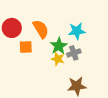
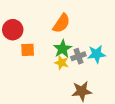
orange semicircle: (41, 29) -> (61, 23), moved, turned 66
cyan star: (77, 31) -> (96, 54), moved

